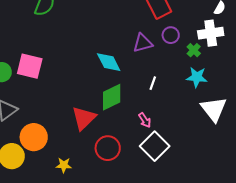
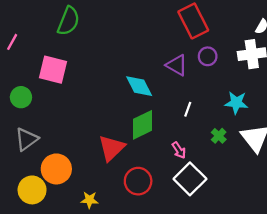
purple triangle: (143, 43) -> (177, 65), turned 45
green cross: (194, 50) -> (219, 136), moved
pink square: (30, 66) -> (53, 70), moved

